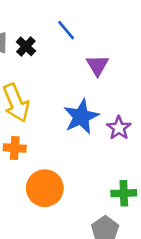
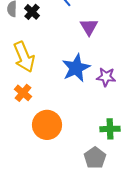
purple star: (119, 128) -> (106, 77), turned -30
orange cross: (15, 148) -> (23, 93), turned 36

